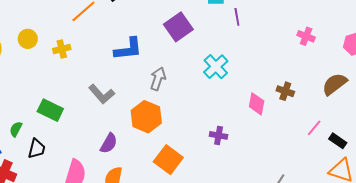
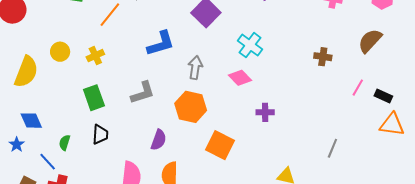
gray L-shape: (102, 94) -> (143, 93), turned -56
pink diamond: (257, 104) -> (240, 78), moved, turned -45
green rectangle: (50, 110) -> (94, 98), moved, turned 55
black trapezoid: (37, 149) -> (100, 134), moved

